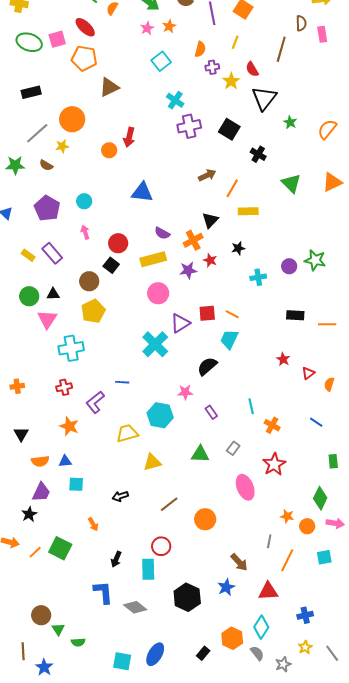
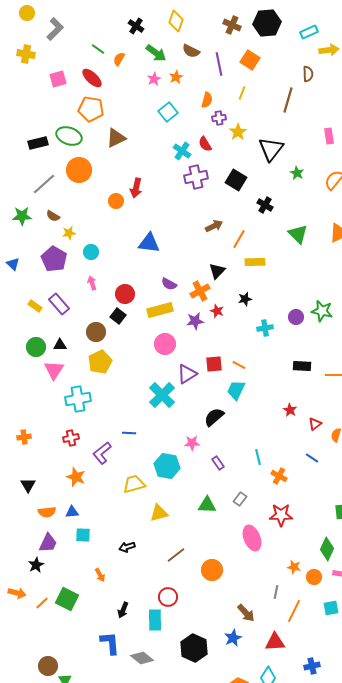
pink rectangle: (322, 34) -> (329, 136), moved
pink square: (57, 39) -> (58, 79), moved
green ellipse: (29, 42) -> (69, 136), moved
red semicircle: (252, 69) -> (205, 144), moved
yellow star: (62, 146) -> (69, 233), moved
blue line: (316, 422) -> (312, 458), moved
red star: (274, 464) -> (281, 515), turned 30

